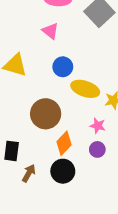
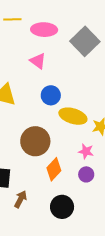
black circle: (63, 171) -> (62, 207), moved

